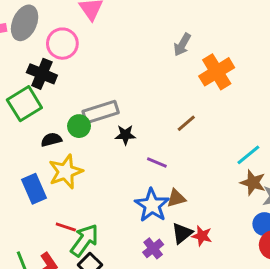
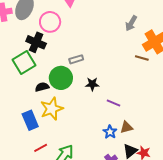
gray rectangle: (101, 112) -> (76, 59), moved, size x0.6
brown line: (186, 123) -> (142, 58), moved, turned 56
green circle: (79, 126) -> (61, 78), size x1.5
blue star: (152, 205) -> (110, 132), size x0.6
red line: (66, 227) -> (41, 148), moved, turned -48

